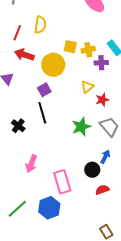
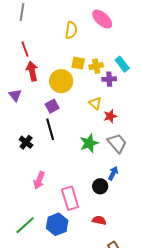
yellow semicircle: (40, 25) -> (71, 30), moved
red line: (17, 33) -> (25, 49), turned -42
red arrow: (24, 55) -> (32, 71), turned 60
yellow triangle: (87, 87) -> (95, 103), turned -40
red semicircle: (102, 190) -> (99, 220), moved, turned 32

